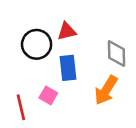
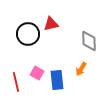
blue rectangle: (68, 68) -> (57, 80), moved
orange arrow: (106, 90) -> (81, 69), size x0.6

